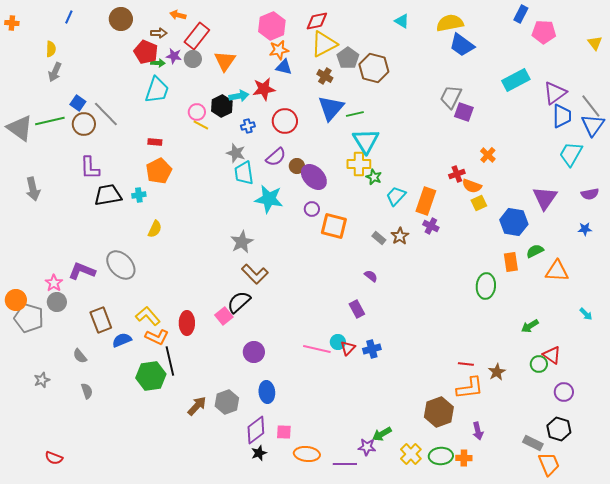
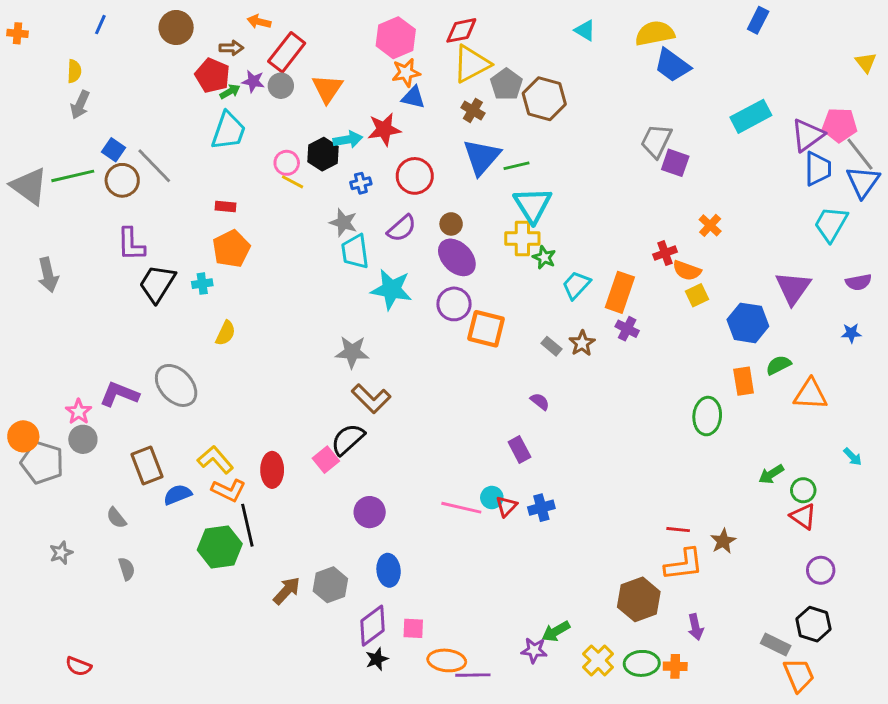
pink pentagon: (544, 32) -> (840, 125), moved
green arrow: (158, 63) -> (230, 92), turned -32
brown circle: (297, 166) -> (451, 224), moved
black trapezoid: (108, 195) -> (157, 284), turned -48
purple circle: (312, 209) -> (454, 304), size x1.5
gray star: (242, 242) -> (352, 352), turned 30
green circle: (539, 364) -> (803, 490), moved
purple line: (345, 464) -> (473, 675), moved

